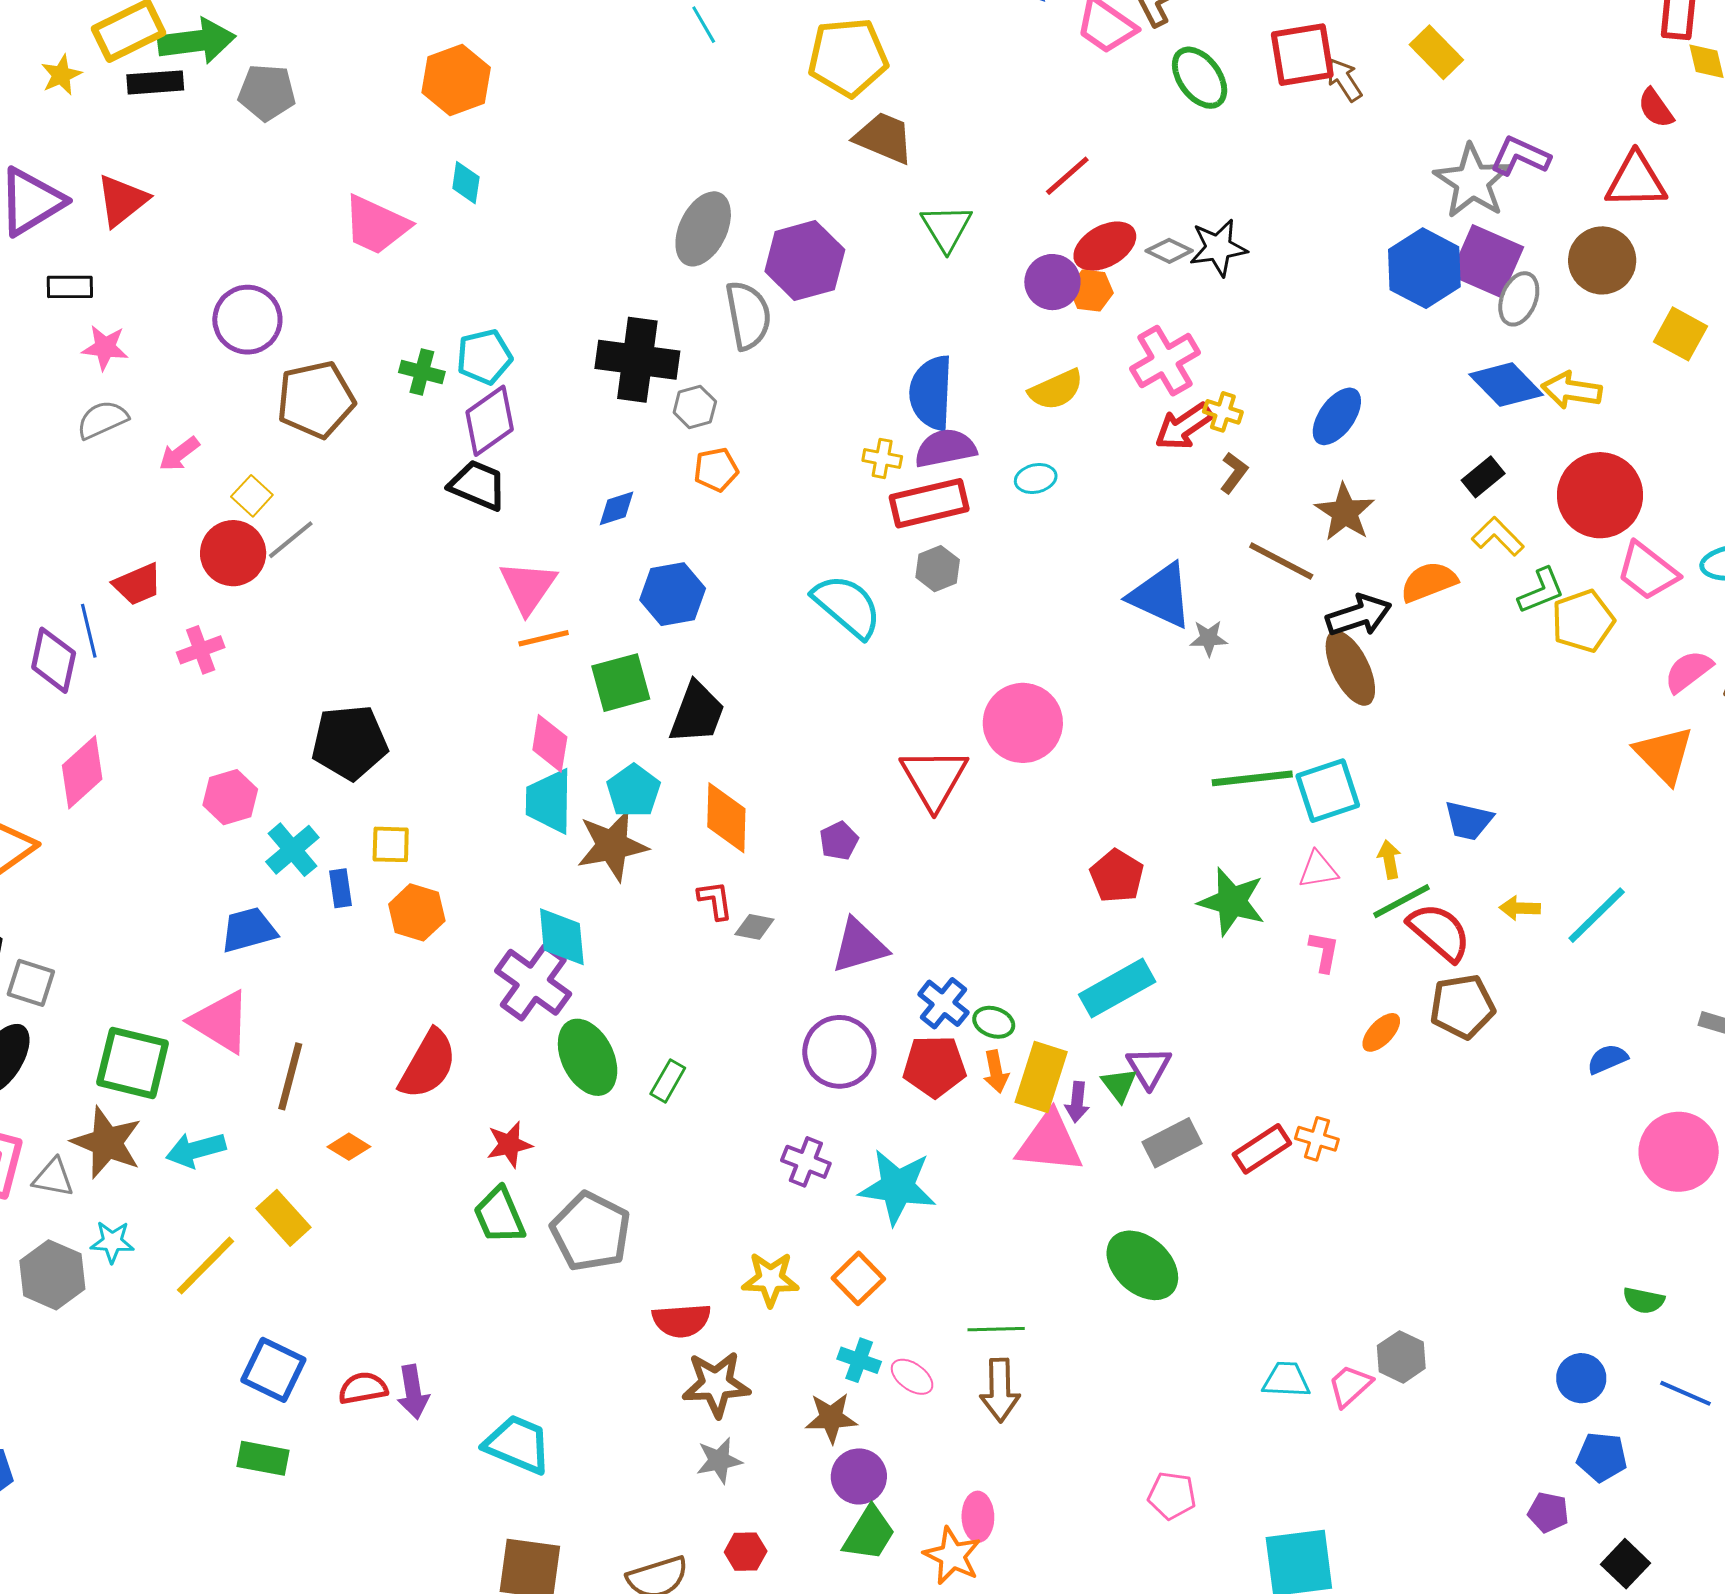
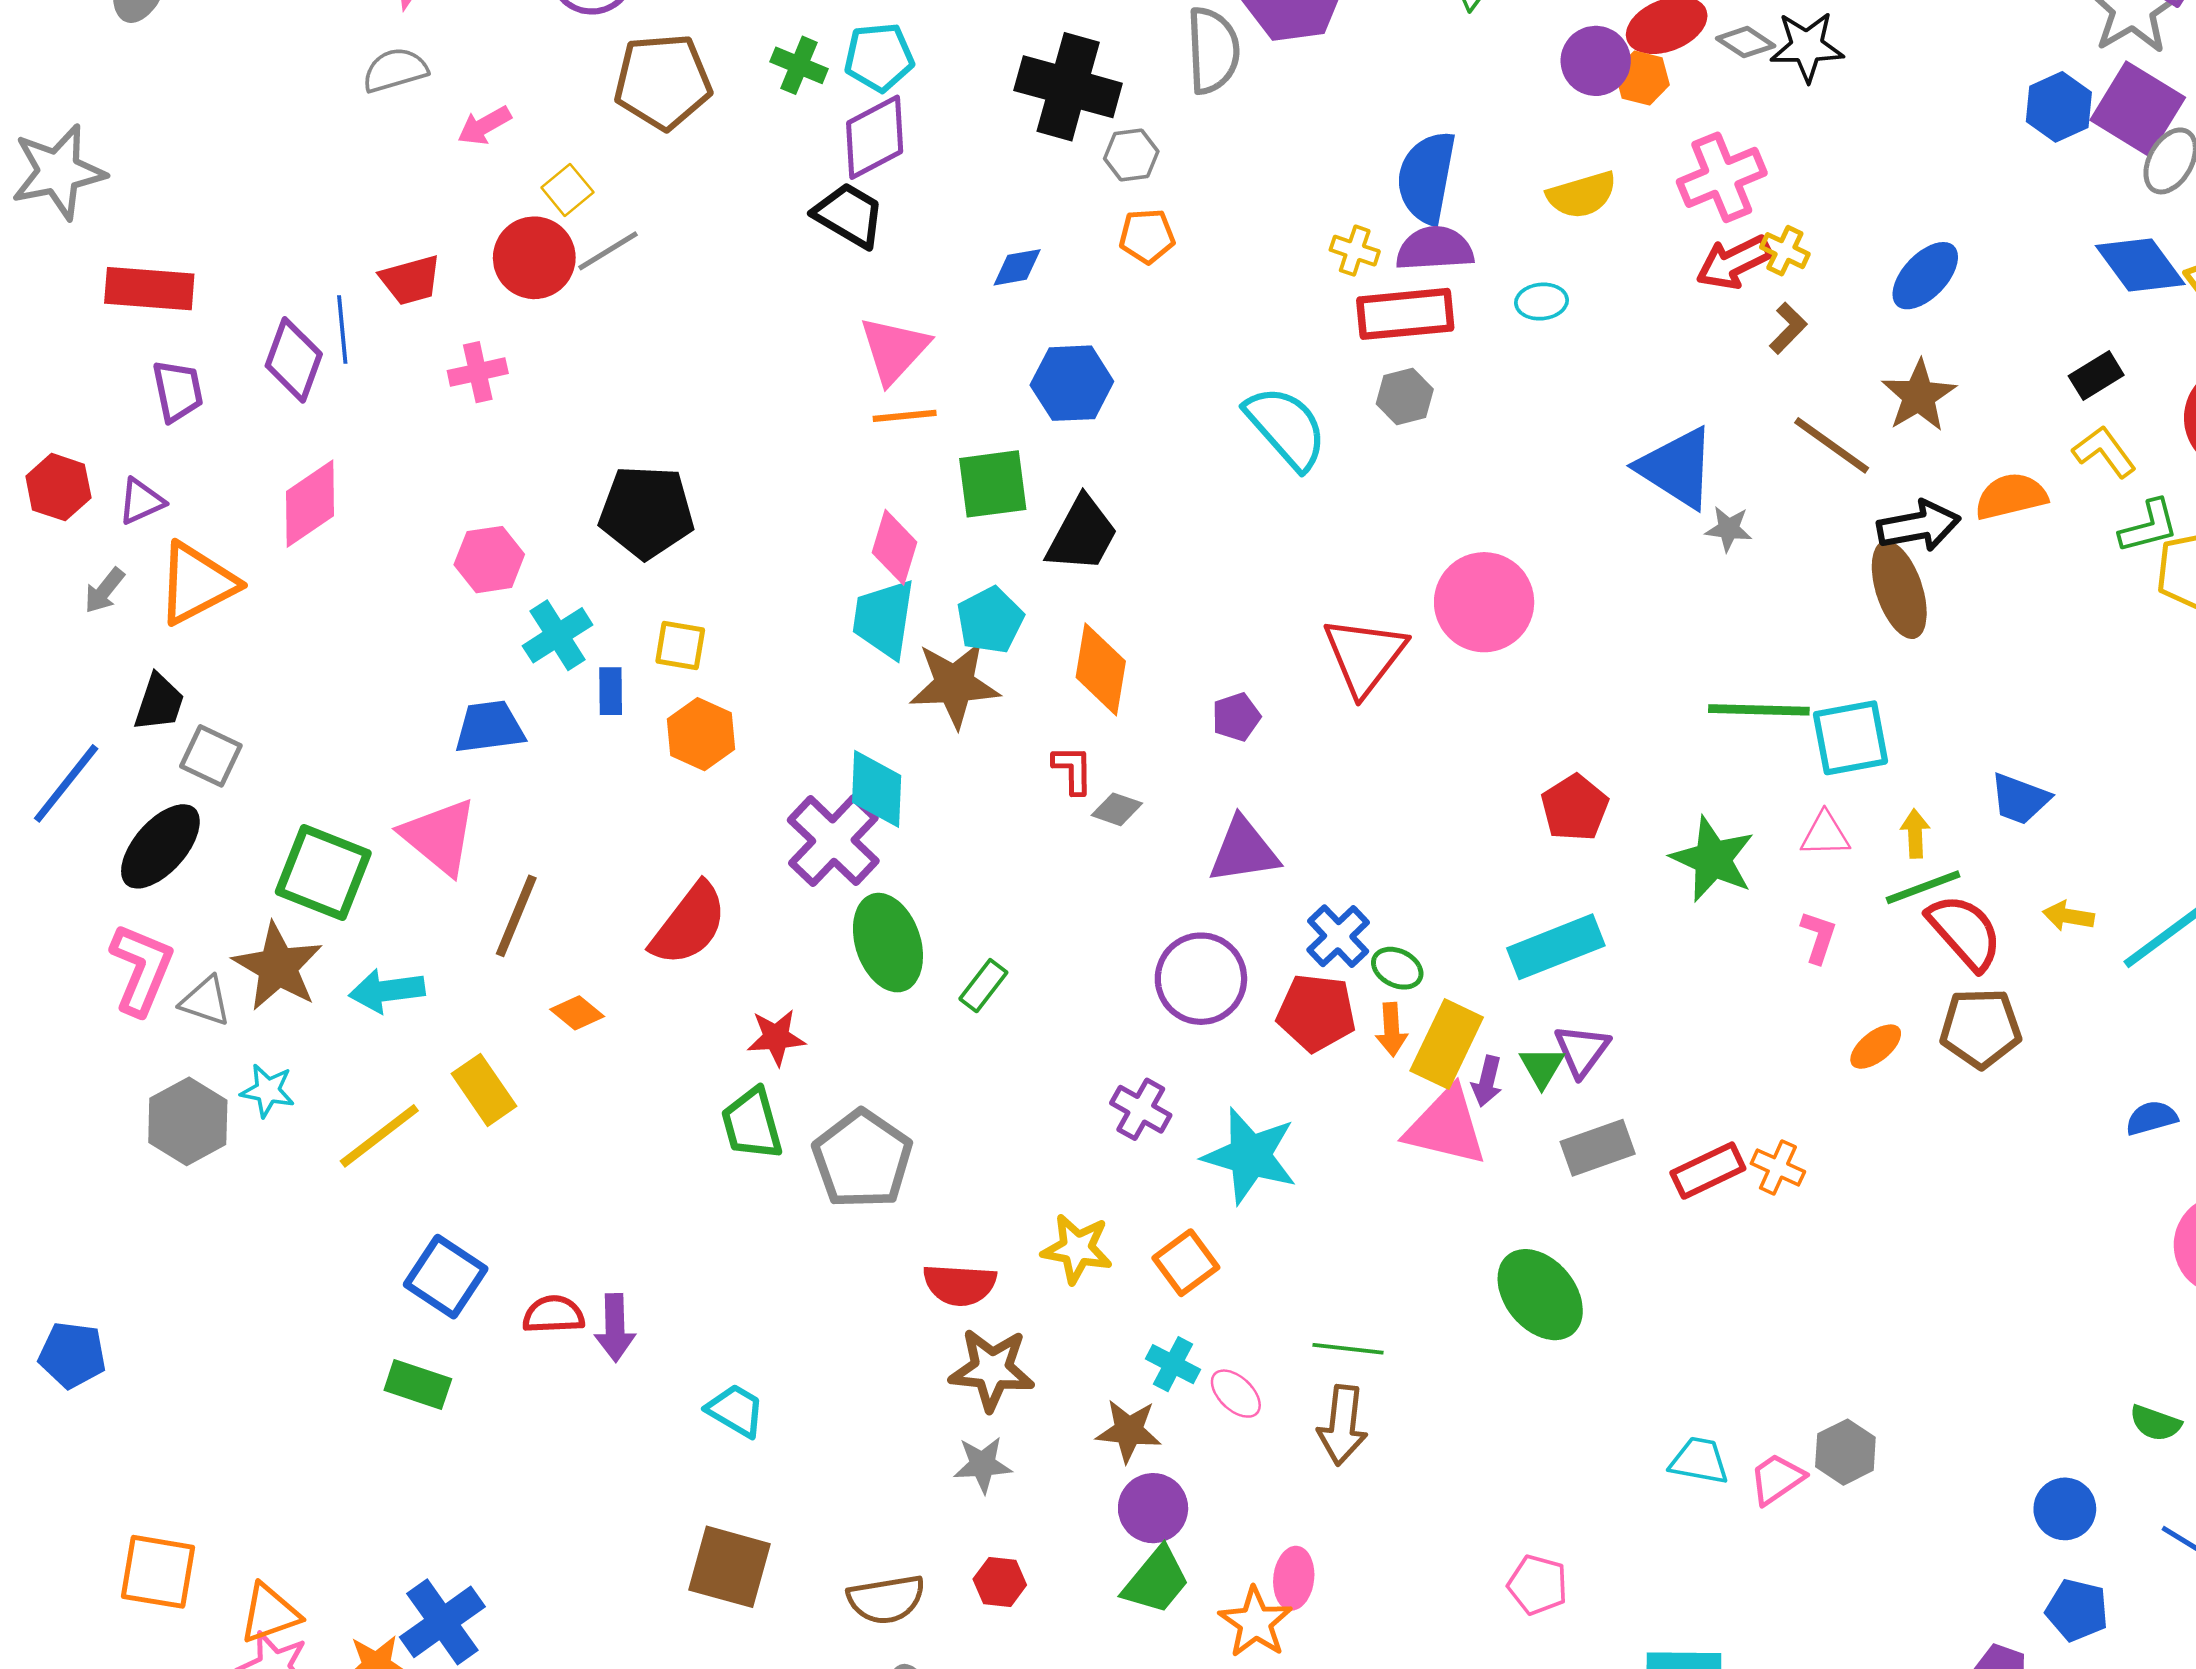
blue hexagon: (1424, 268) -> (2059, 107), size x0.7
cyan trapezoid: (518, 1444) -> (736, 1410), size x0.7

